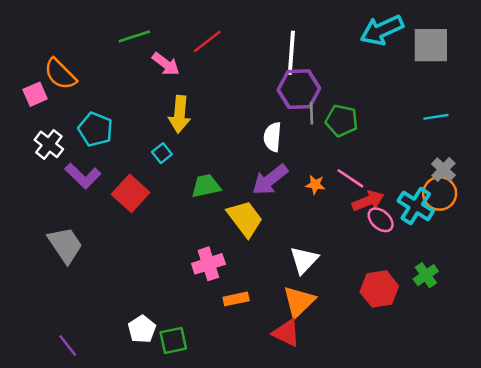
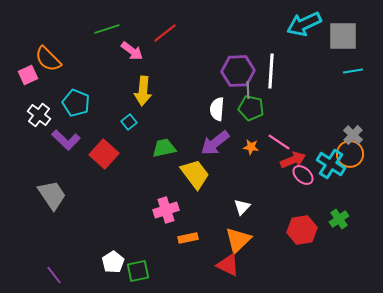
white line: (291, 53) -> (271, 71), moved
cyan line: (436, 117) -> (353, 71), moved
green pentagon: (342, 121) -> (251, 108), moved
white triangle: (304, 260) -> (242, 207), size x0.7

